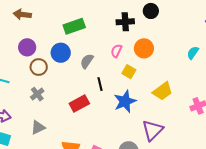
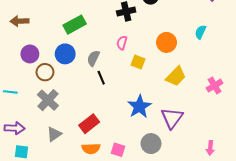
orange circle: (144, 48) -> (166, 42), moved
black line: (100, 84) -> (101, 78), moved
gray cross: (37, 94) -> (48, 100), size x1.5
blue star: (125, 101) -> (139, 107), moved
red rectangle: (79, 104) -> (89, 124), moved

